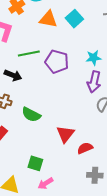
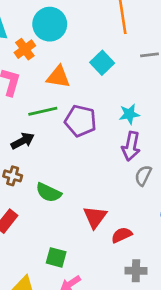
orange triangle: (48, 19) -> (58, 77), moved
black arrow: (13, 75) -> (23, 141), turned -48

